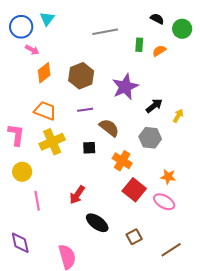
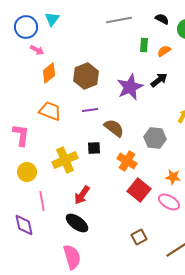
gray line: (105, 32) -> (119, 20), moved
black arrow: (154, 106) -> (159, 80), moved
yellow cross: (52, 142) -> (65, 160), moved
black ellipse: (97, 223) -> (77, 223), moved
purple diamond: (20, 243) -> (24, 225), moved

